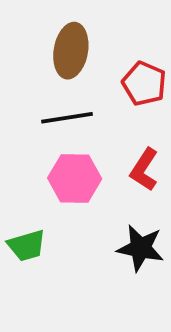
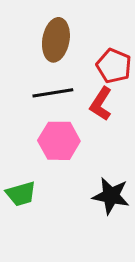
red L-shape: (144, 170) -> (101, 104), moved

